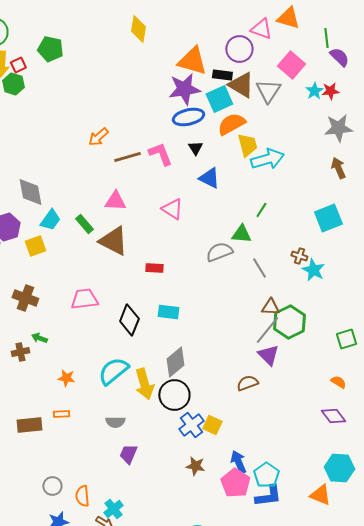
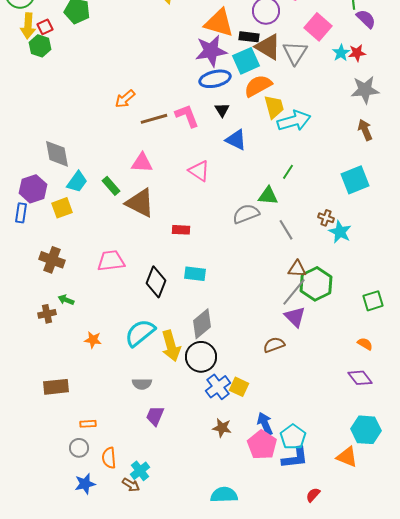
orange rectangle: (61, 414) -> (88, 424), moved

